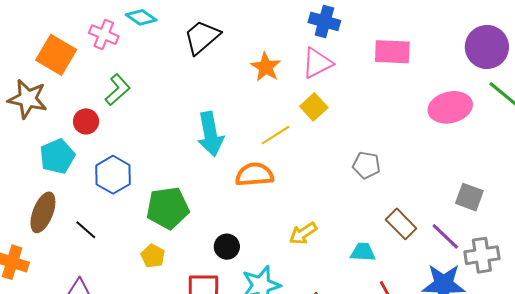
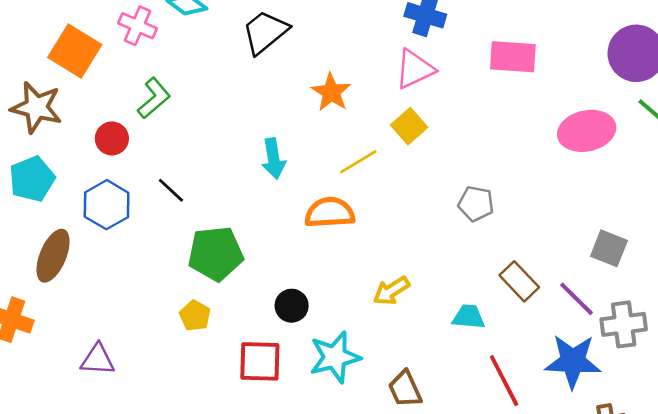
orange star: (266, 67) -> (331, 92), moved
cyan arrow: (210, 134) -> (274, 159), size x0.7
cyan pentagon: (57, 156) -> (32, 179), moved
blue hexagon: (113, 175) -> (107, 205), moved
black line: (86, 230) -> (171, 190), moved

